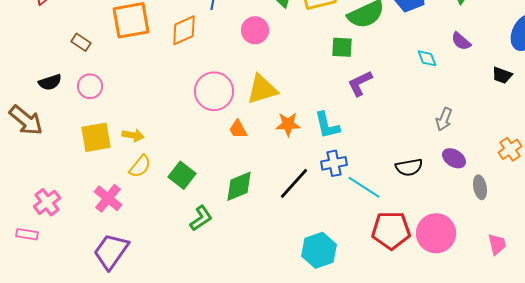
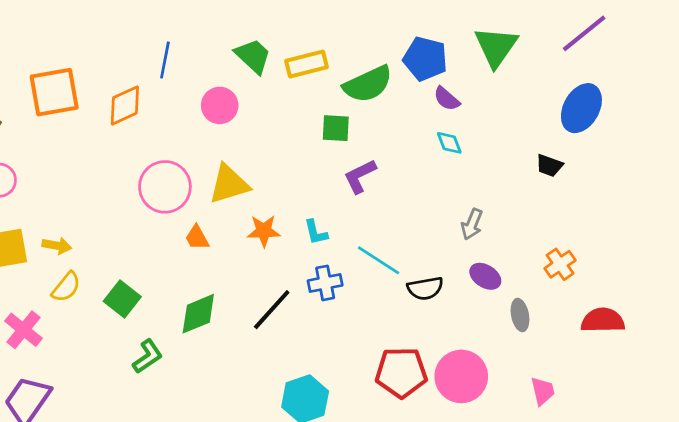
purple semicircle: (461, 41) -> (447, 99), moved
cyan L-shape: (327, 125) -> (316, 232), size x0.7
cyan line: (364, 187) -> (379, 260), moved

